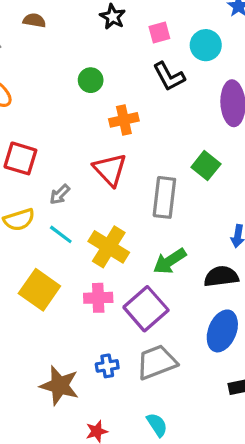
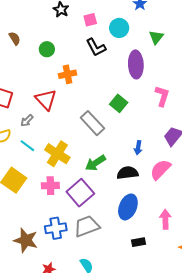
brown semicircle: (34, 20) -> (15, 38), moved, turned 48
red triangle: (110, 170) -> (46, 100), moved
gray rectangle: (164, 197) -> (92, 123), turned -50
blue cross: (107, 366) -> (56, 228), size x1.5

